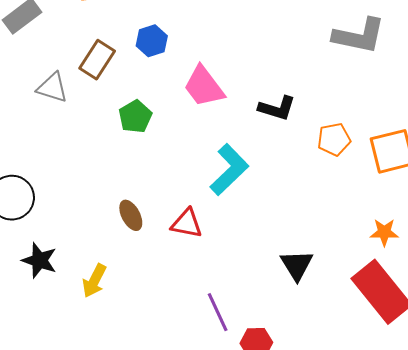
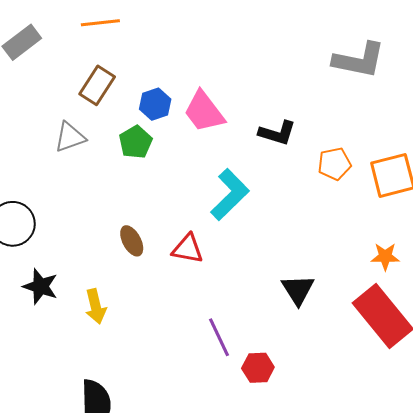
blue hexagon: (152, 41) -> (155, 104), moved
gray triangle: (52, 88) -> (70, 137), moved, turned -36
yellow arrow: (94, 281) -> (96, 306), turned -40

